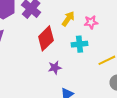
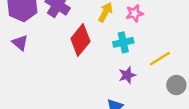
purple star: (55, 68) -> (127, 75), moved

